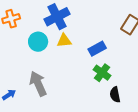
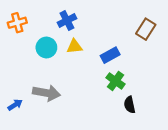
blue cross: (57, 17) -> (67, 21), size x0.7
gray arrow: (38, 84) -> (46, 93), turned 125

